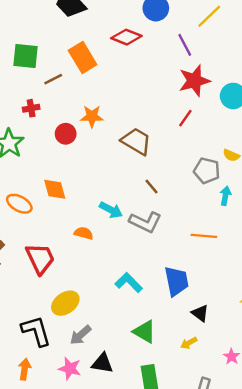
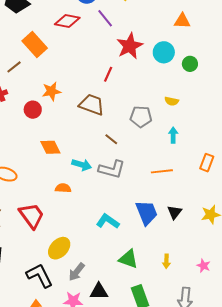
purple line: (185, 45) -> (105, 18), moved
red line: (185, 118) -> (108, 74), moved
gray pentagon: (207, 171) -> (141, 117), moved
orange diamond: (55, 189) -> (50, 147), moved
black triangle: (200, 313) -> (175, 212), moved, turned 42
yellow arrow: (189, 343) -> (166, 261), turned -48

